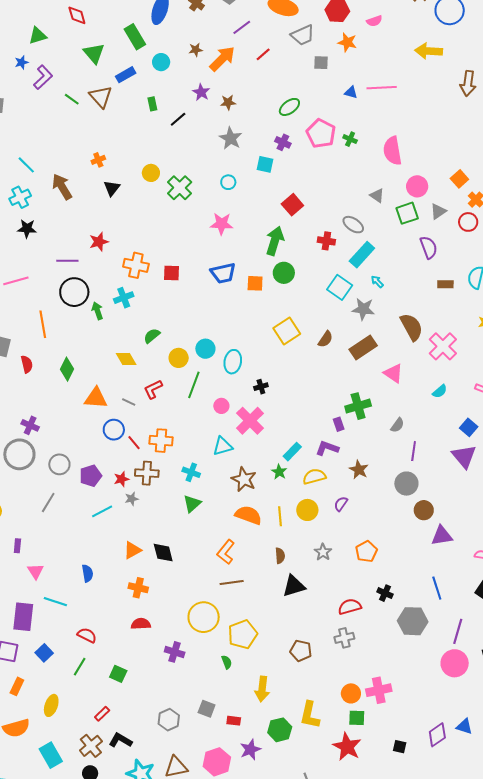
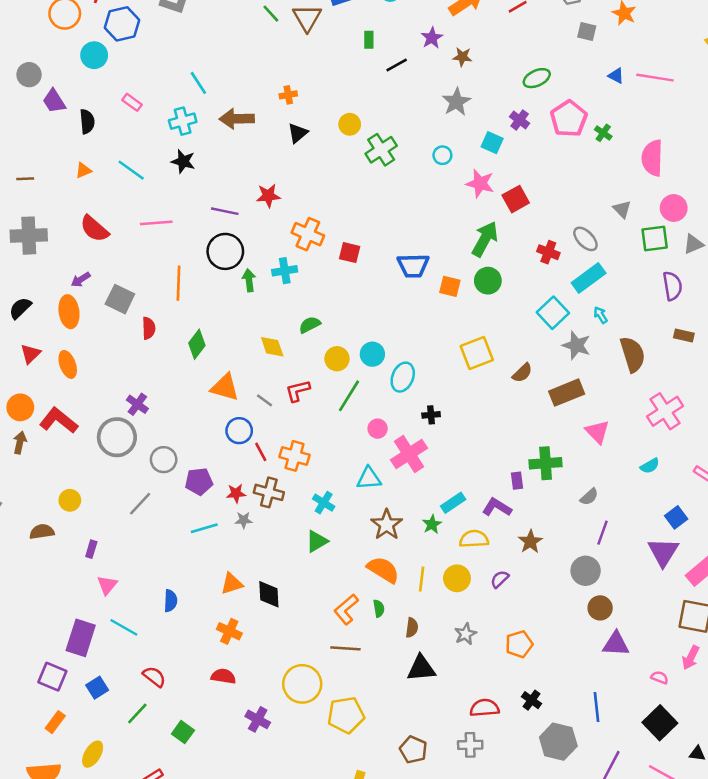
brown arrow: (62, 187) -> (237, 119), turned -72
pink star: (222, 224) -> (480, 183), moved
brown semicircle: (412, 327) -> (633, 354), moved
green semicircle: (227, 662) -> (379, 608), moved

